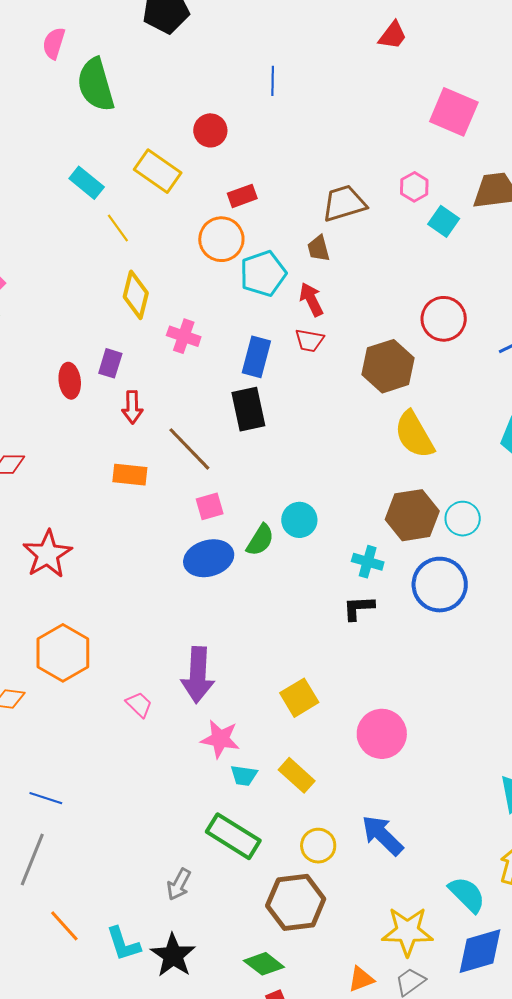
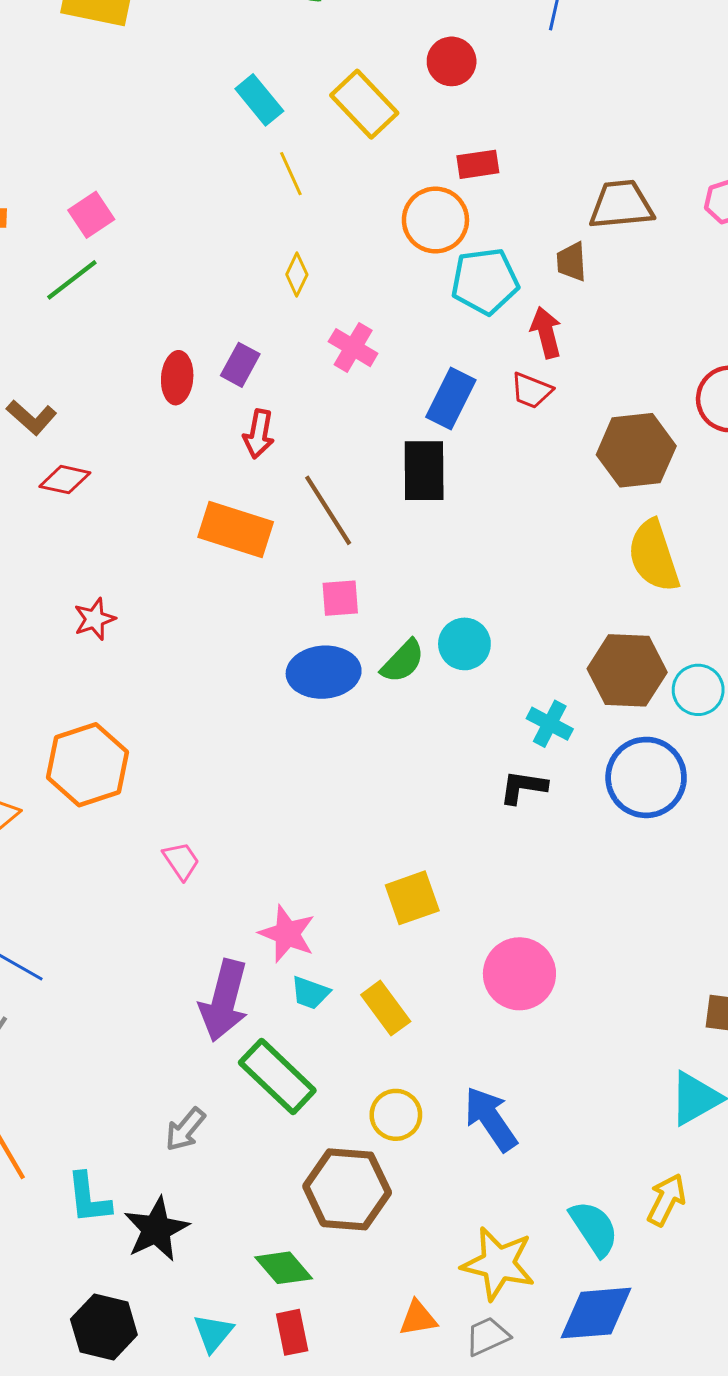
yellow diamond: (136, 295) -> (297, 274), size x0.6
orange rectangle: (130, 475) -> (236, 530), size x1.4
red star: (47, 554) -> (95, 619), size x0.6
purple arrow: (198, 675) -> (224, 1001), moved

